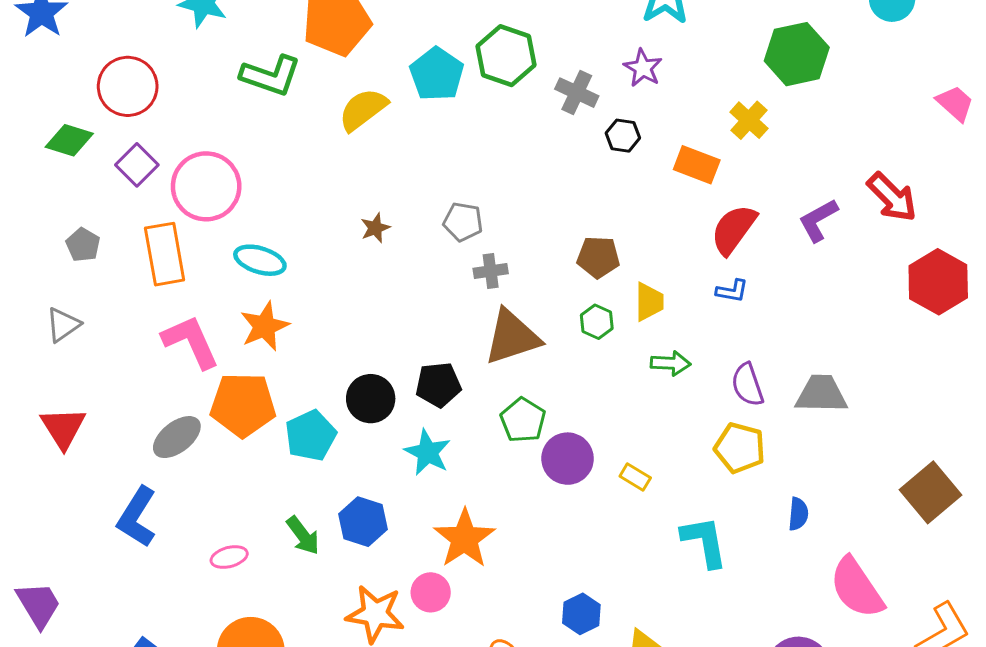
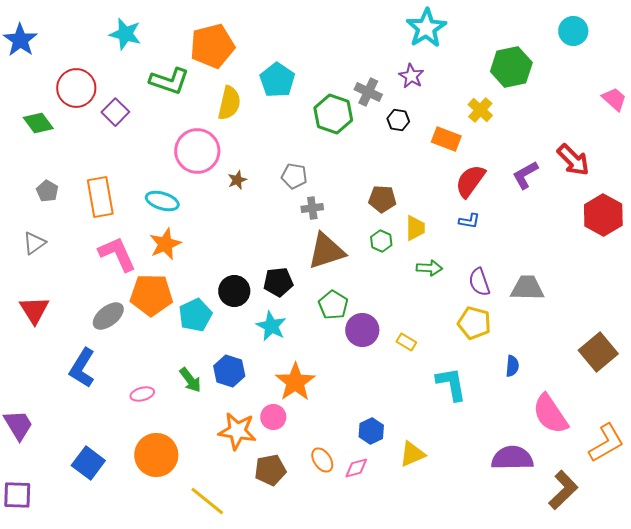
green hexagon: (506, 56) -> (333, 114), moved
yellow semicircle: (363, 109) -> (229, 103), turned 140
green diamond: (69, 140) -> (38, 123), turned 36
purple square: (137, 165) -> (115, 112), moved
pink circle: (206, 186) -> (197, 151), moved

